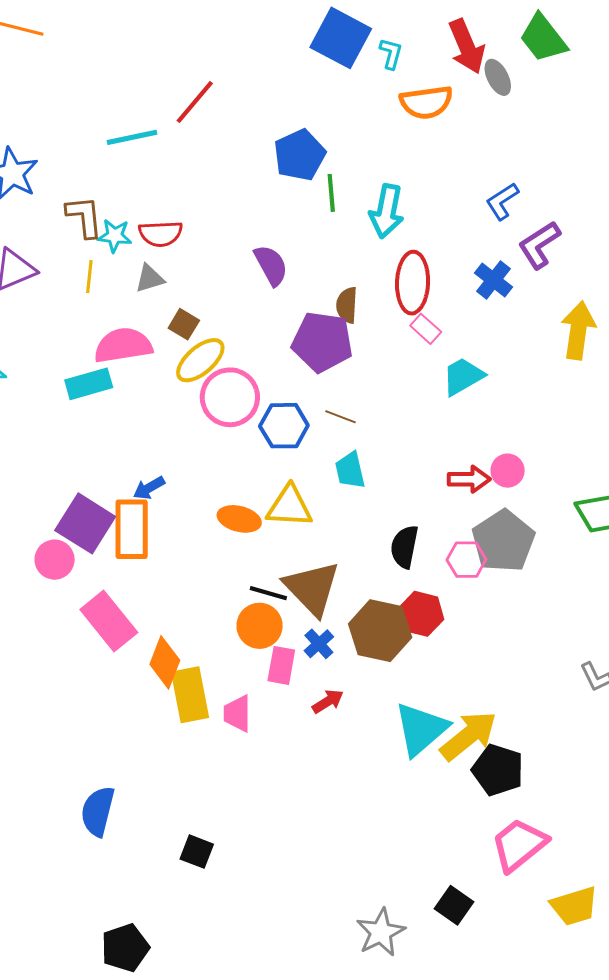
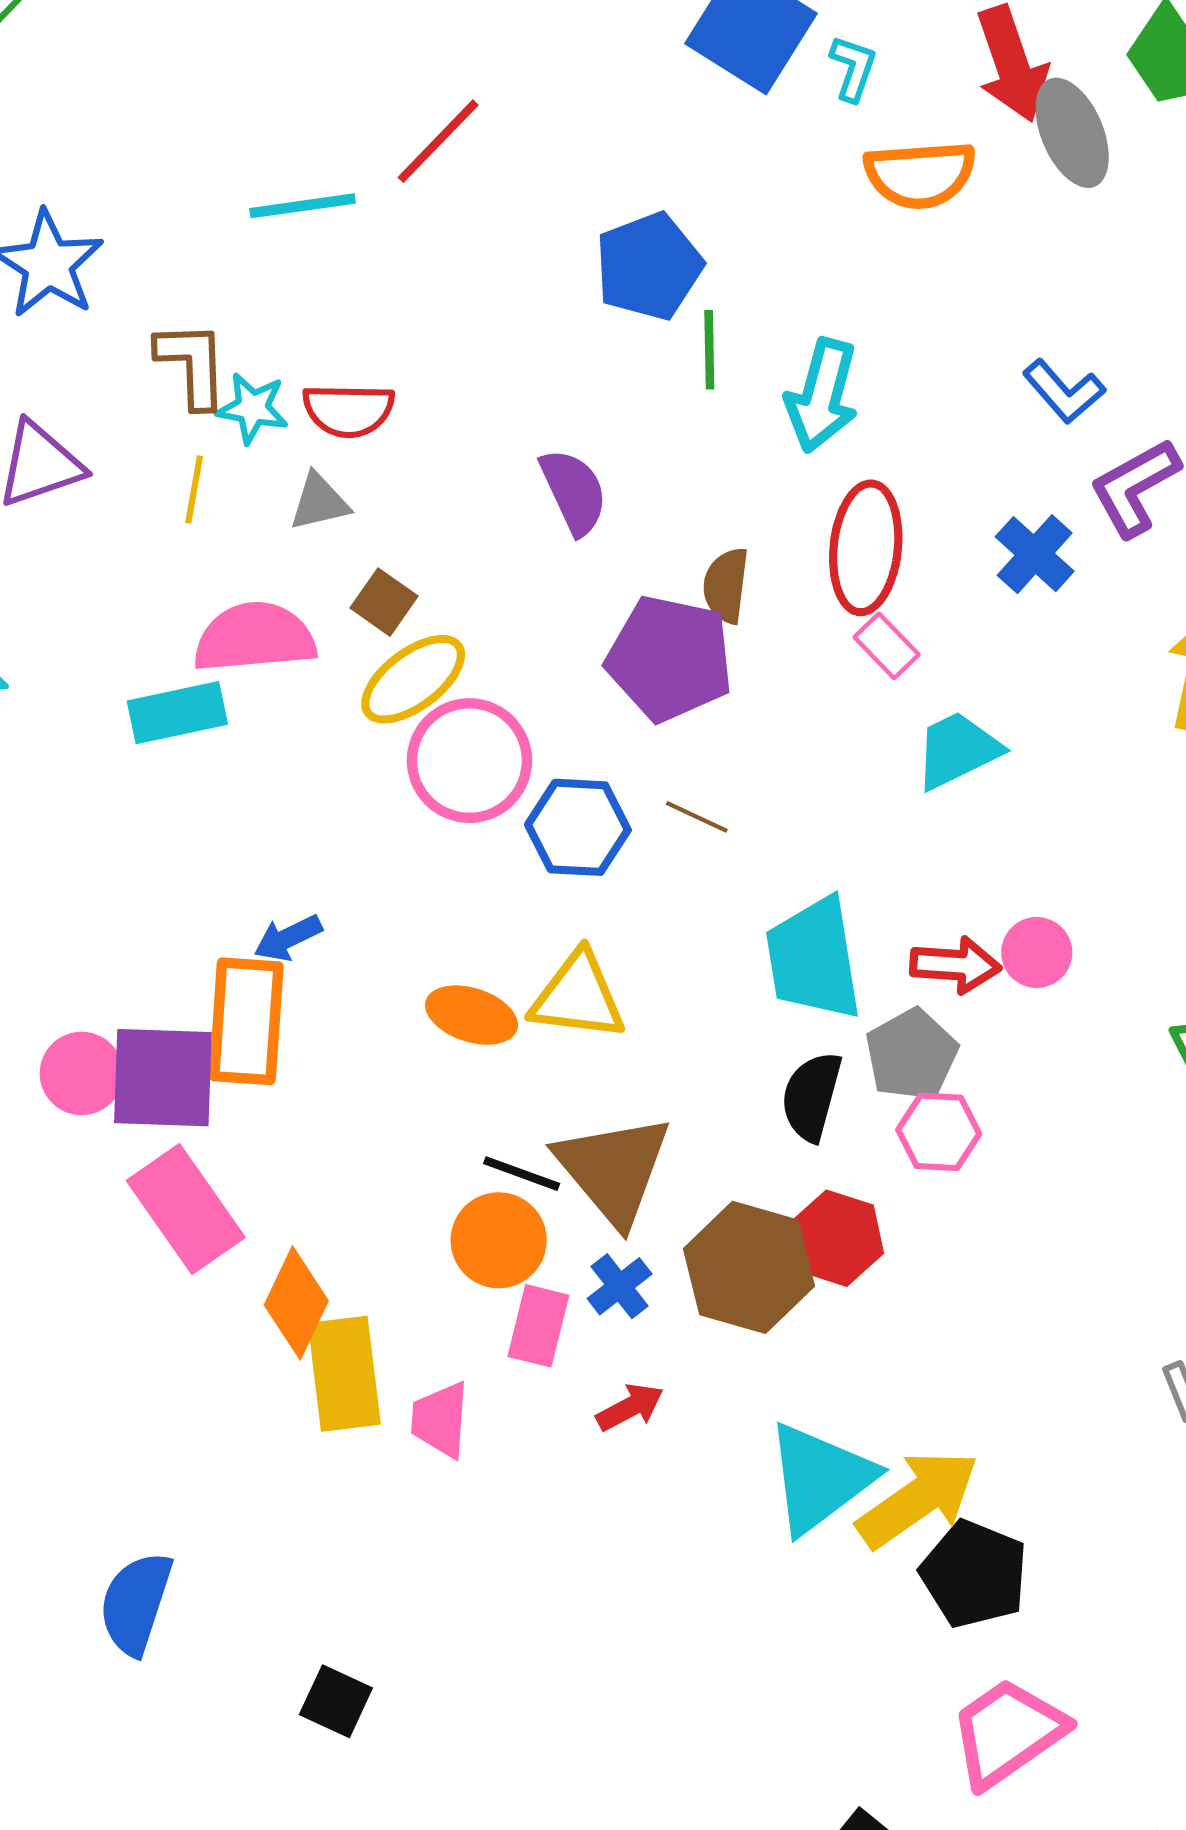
gray ellipse: (498, 77) -> (1072, 133), size x1.4
blue L-shape: (502, 201) -> (1064, 391), turned -102
cyan trapezoid: (350, 470) -> (814, 959), moved, size x1.6
purple square: (85, 523) -> (163, 1078), moved, turned -34
gray pentagon: (503, 541) -> (912, 1055), moved, size x0.7

